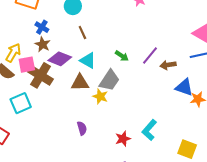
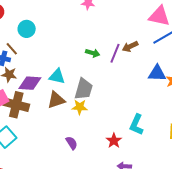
brown line: (82, 33) -> (12, 49), moved
green arrow: (122, 56) -> (93, 53), moved
brown arrow: (168, 65) -> (130, 47), moved

